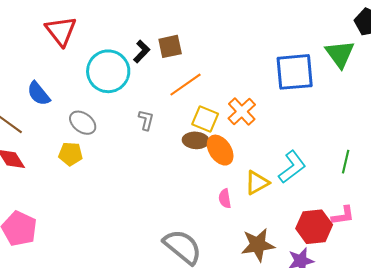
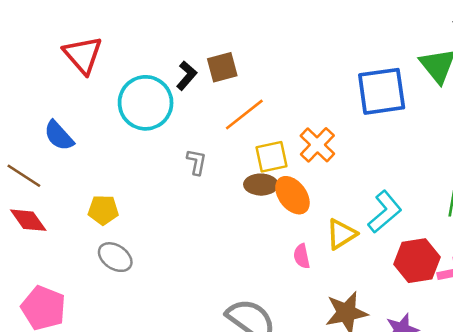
yellow square: (205, 119) -> (272, 157), turned -32
gray ellipse: (83, 123) -> (115, 257), moved
red hexagon: (314, 227) -> (417, 261), moved

